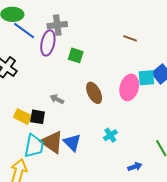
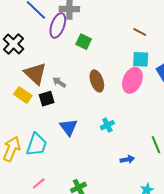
cyan square: (146, 78) -> (141, 59), moved
black square: (38, 117) -> (47, 99), moved, turned -35
brown triangle: (52, 142) -> (35, 74), moved
cyan trapezoid: (34, 146) -> (37, 145), moved

